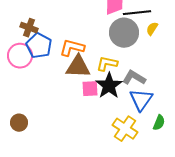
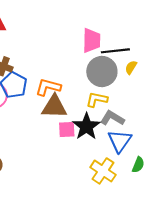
yellow L-shape: (107, 64) -> (97, 99), moved

